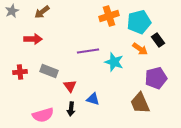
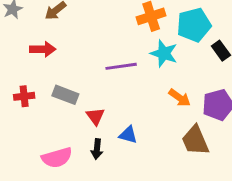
orange arrow: (140, 49) -> (180, 98), moved
cyan star: (114, 62) -> (164, 53), moved

